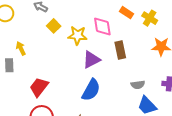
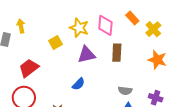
yellow square: (54, 26) -> (55, 43), moved
blue semicircle: (91, 90) -> (78, 84), size x0.6

